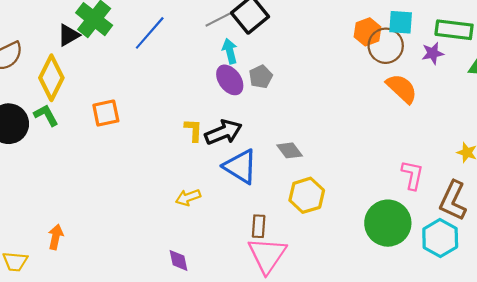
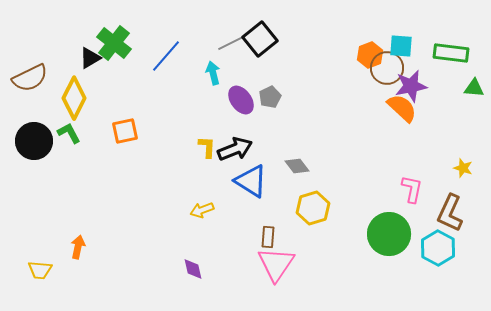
cyan arrow: (230, 51) -> (213, 73), moved
purple star: (433, 53) -> (411, 86), moved, size x1.5

